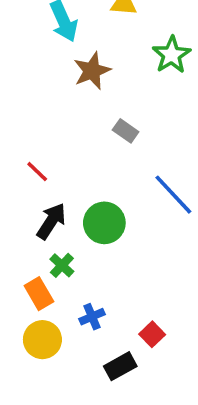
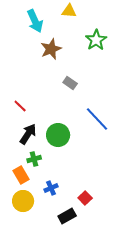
green cross: (62, 265) -> (34, 159), turned 32

